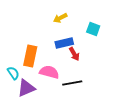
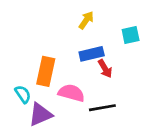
yellow arrow: (60, 18) -> (86, 20), turned 152
cyan square: (93, 29) -> (131, 35), turned -32

